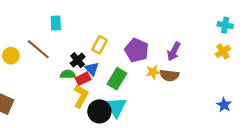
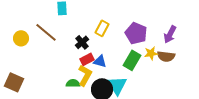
blue triangle: (92, 69) -> (100, 61), moved, turned -32
green semicircle: (68, 74) -> (73, 83), moved
green rectangle: (117, 79) -> (132, 60), moved

